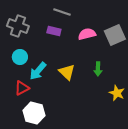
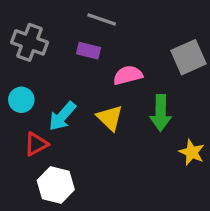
pink semicircle: (87, 34) -> (128, 75), moved
cyan circle: (20, 57) -> (21, 100), moved
green arrow: (98, 69) -> (161, 113), size x1.5

